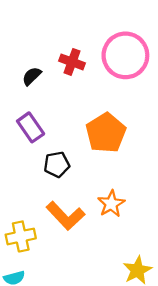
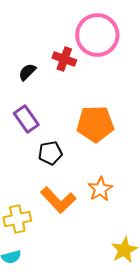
pink circle: (125, 55) -> (97, 35), moved
orange pentagon: (106, 133) -> (95, 124), turned 30

